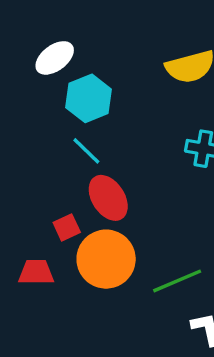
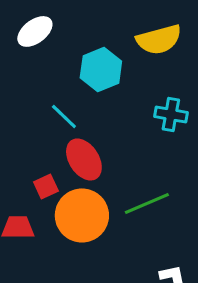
cyan hexagon: (89, 98) -> (101, 69), moved
green line: (177, 281) -> (147, 203), moved

